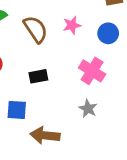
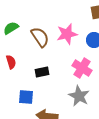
pink star: (72, 25) -> (67, 34), size x1.5
gray star: (88, 109) -> (79, 96), size x1.5

